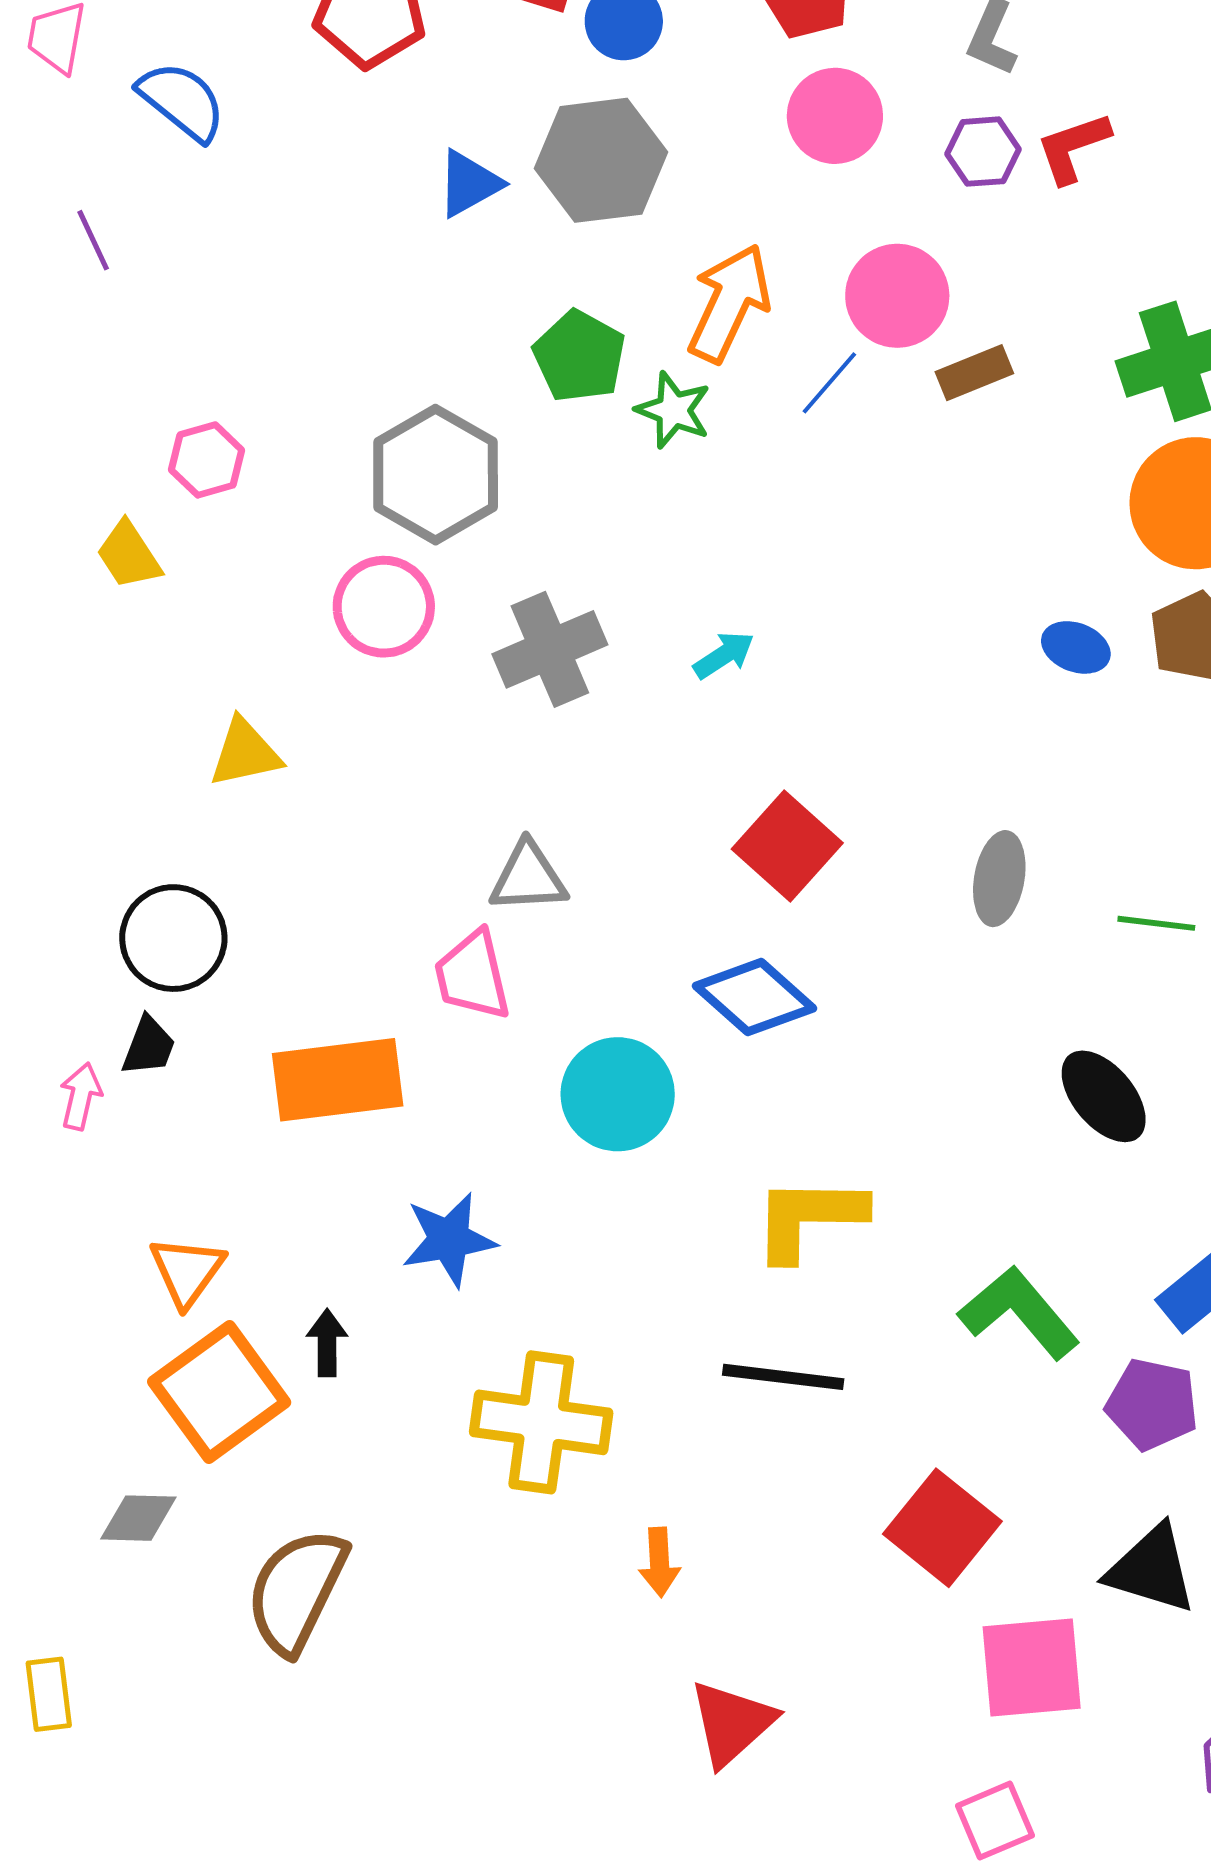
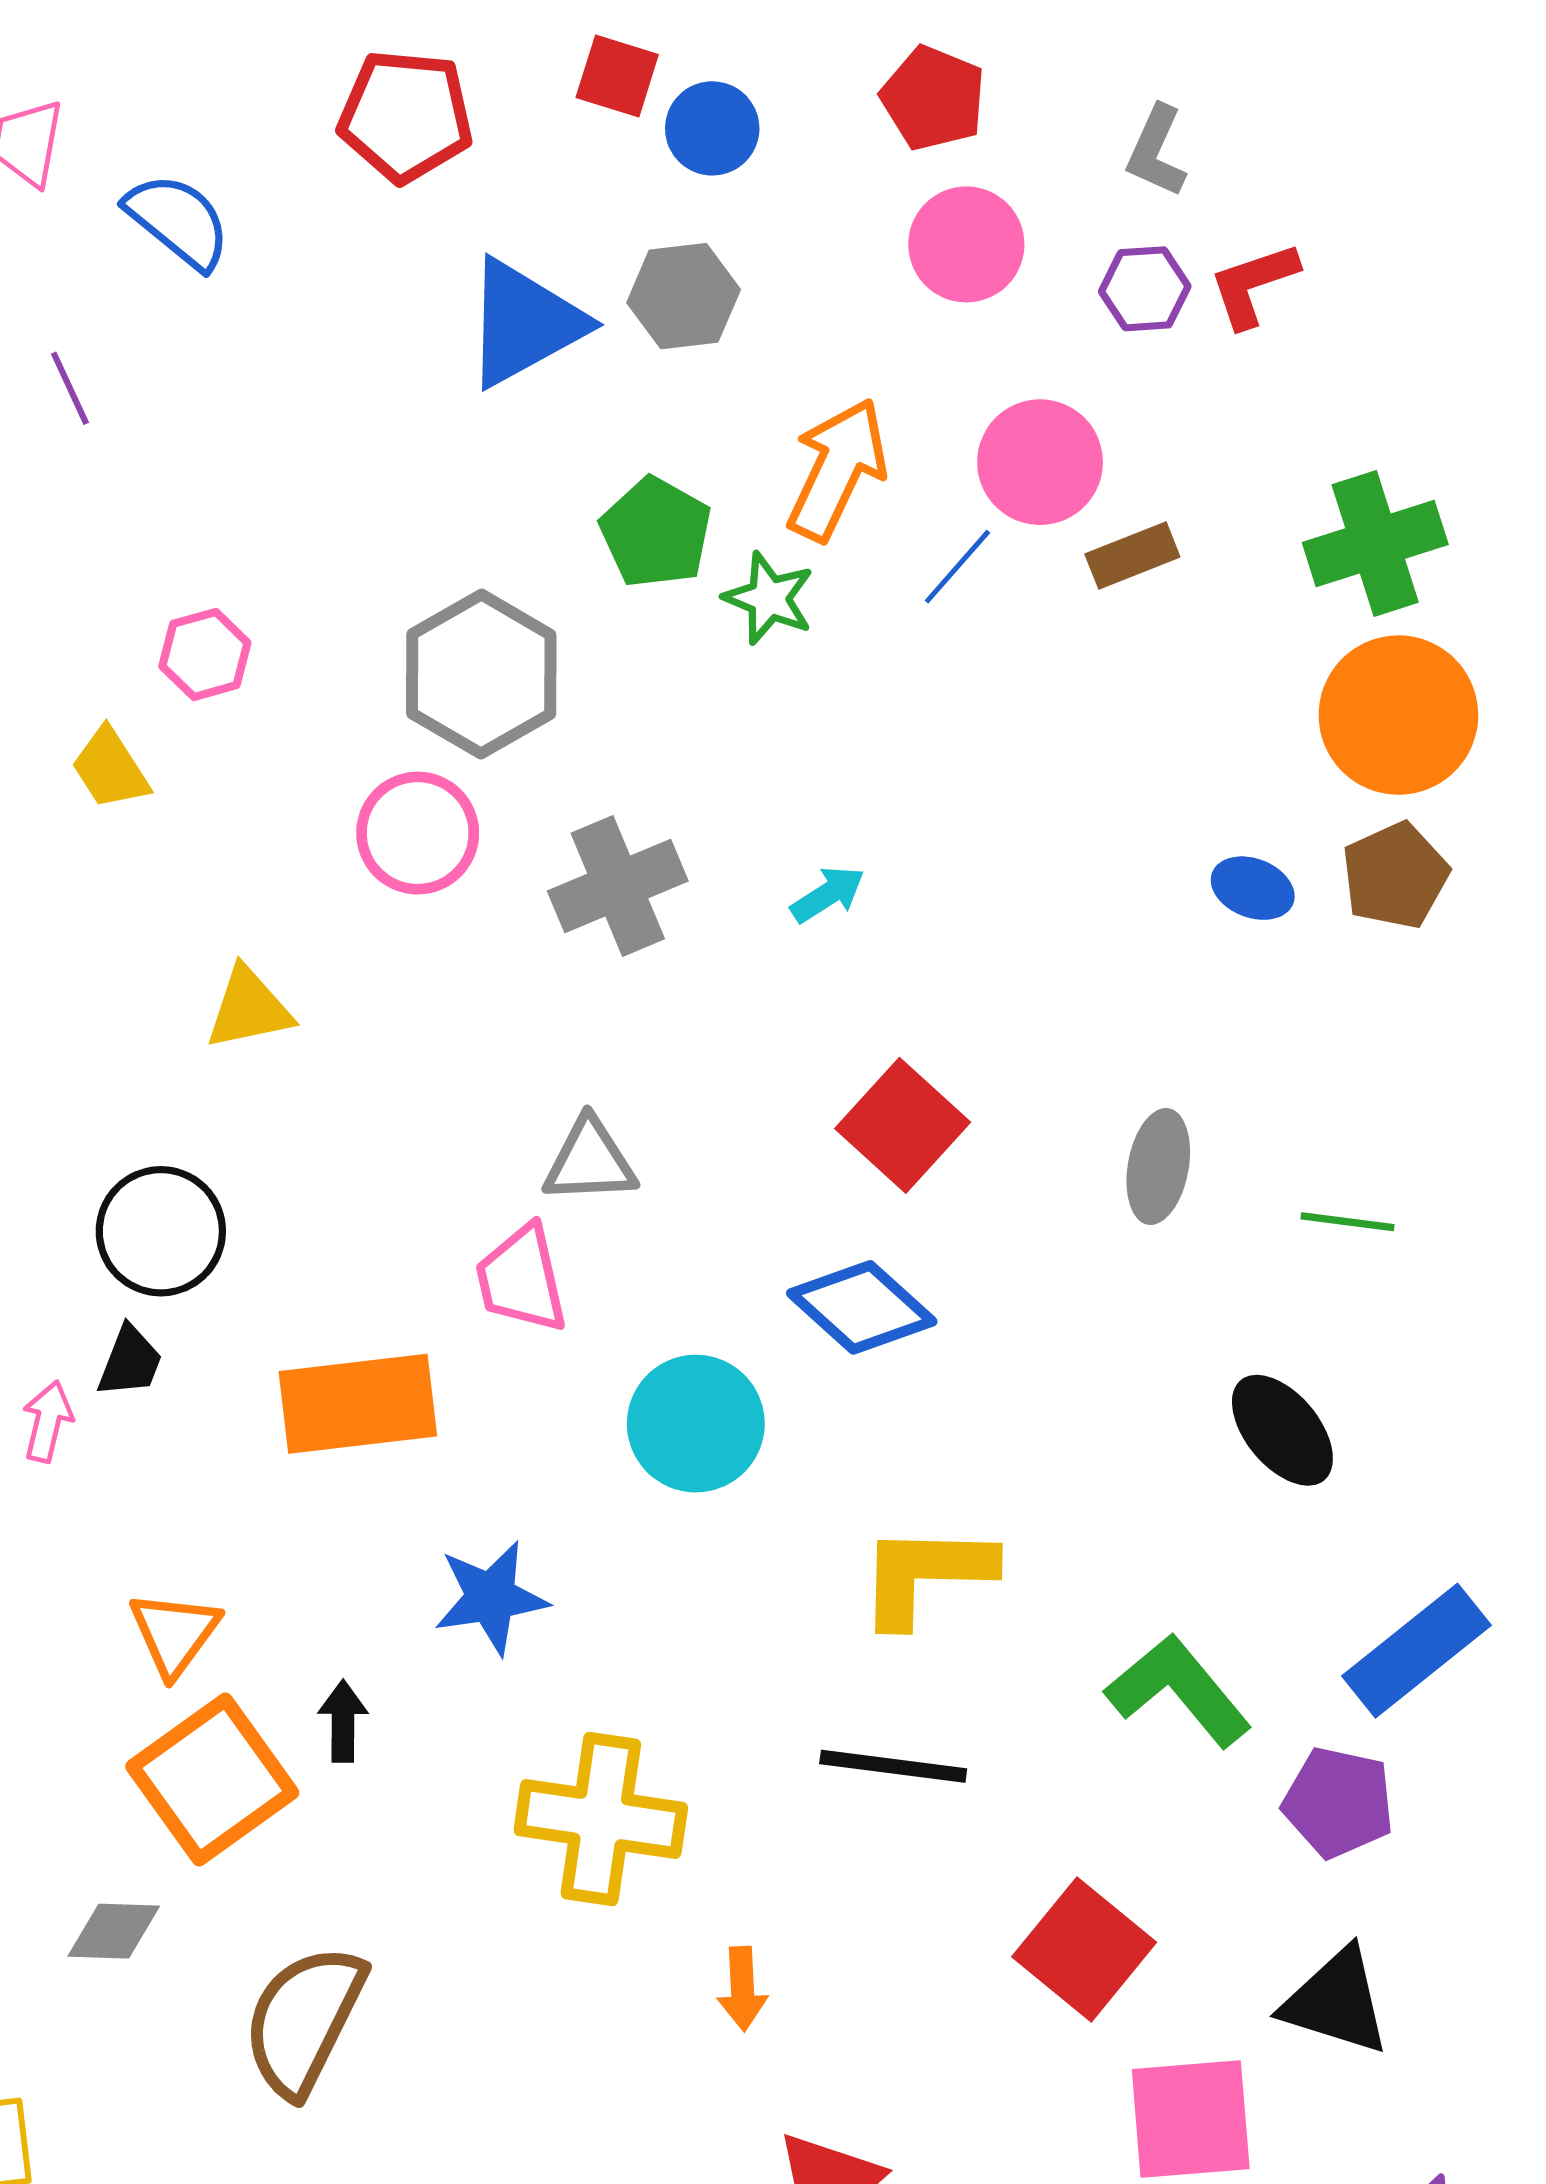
gray hexagon: (601, 160) -> (684, 296), size x0.7
blue triangle: (469, 184) -> (524, 323), size x1.6

